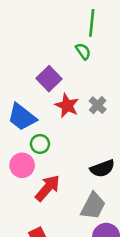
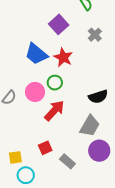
gray cross: (98, 105) -> (95, 35), moved
red star: (67, 106) -> (63, 57), moved
green circle: (40, 144) -> (55, 83), moved

